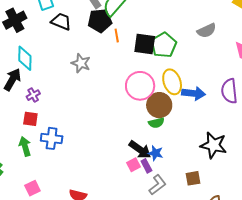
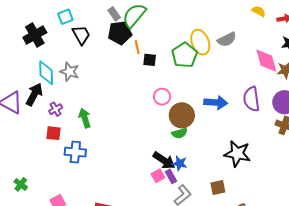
black trapezoid: (61, 22) -> (81, 35), turned 40
black square: (145, 44) -> (150, 60), moved, size x0.6
gray star: (81, 63) -> (69, 72), moved
yellow ellipse: (172, 82) -> (200, 42), moved
pink circle: (140, 86) -> (162, 97), size x0.6
green arrow: (25, 146) -> (85, 118), moved

